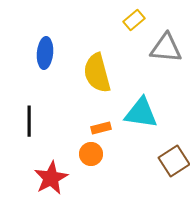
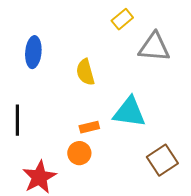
yellow semicircle: (97, 73) -> (85, 72), size x0.7

